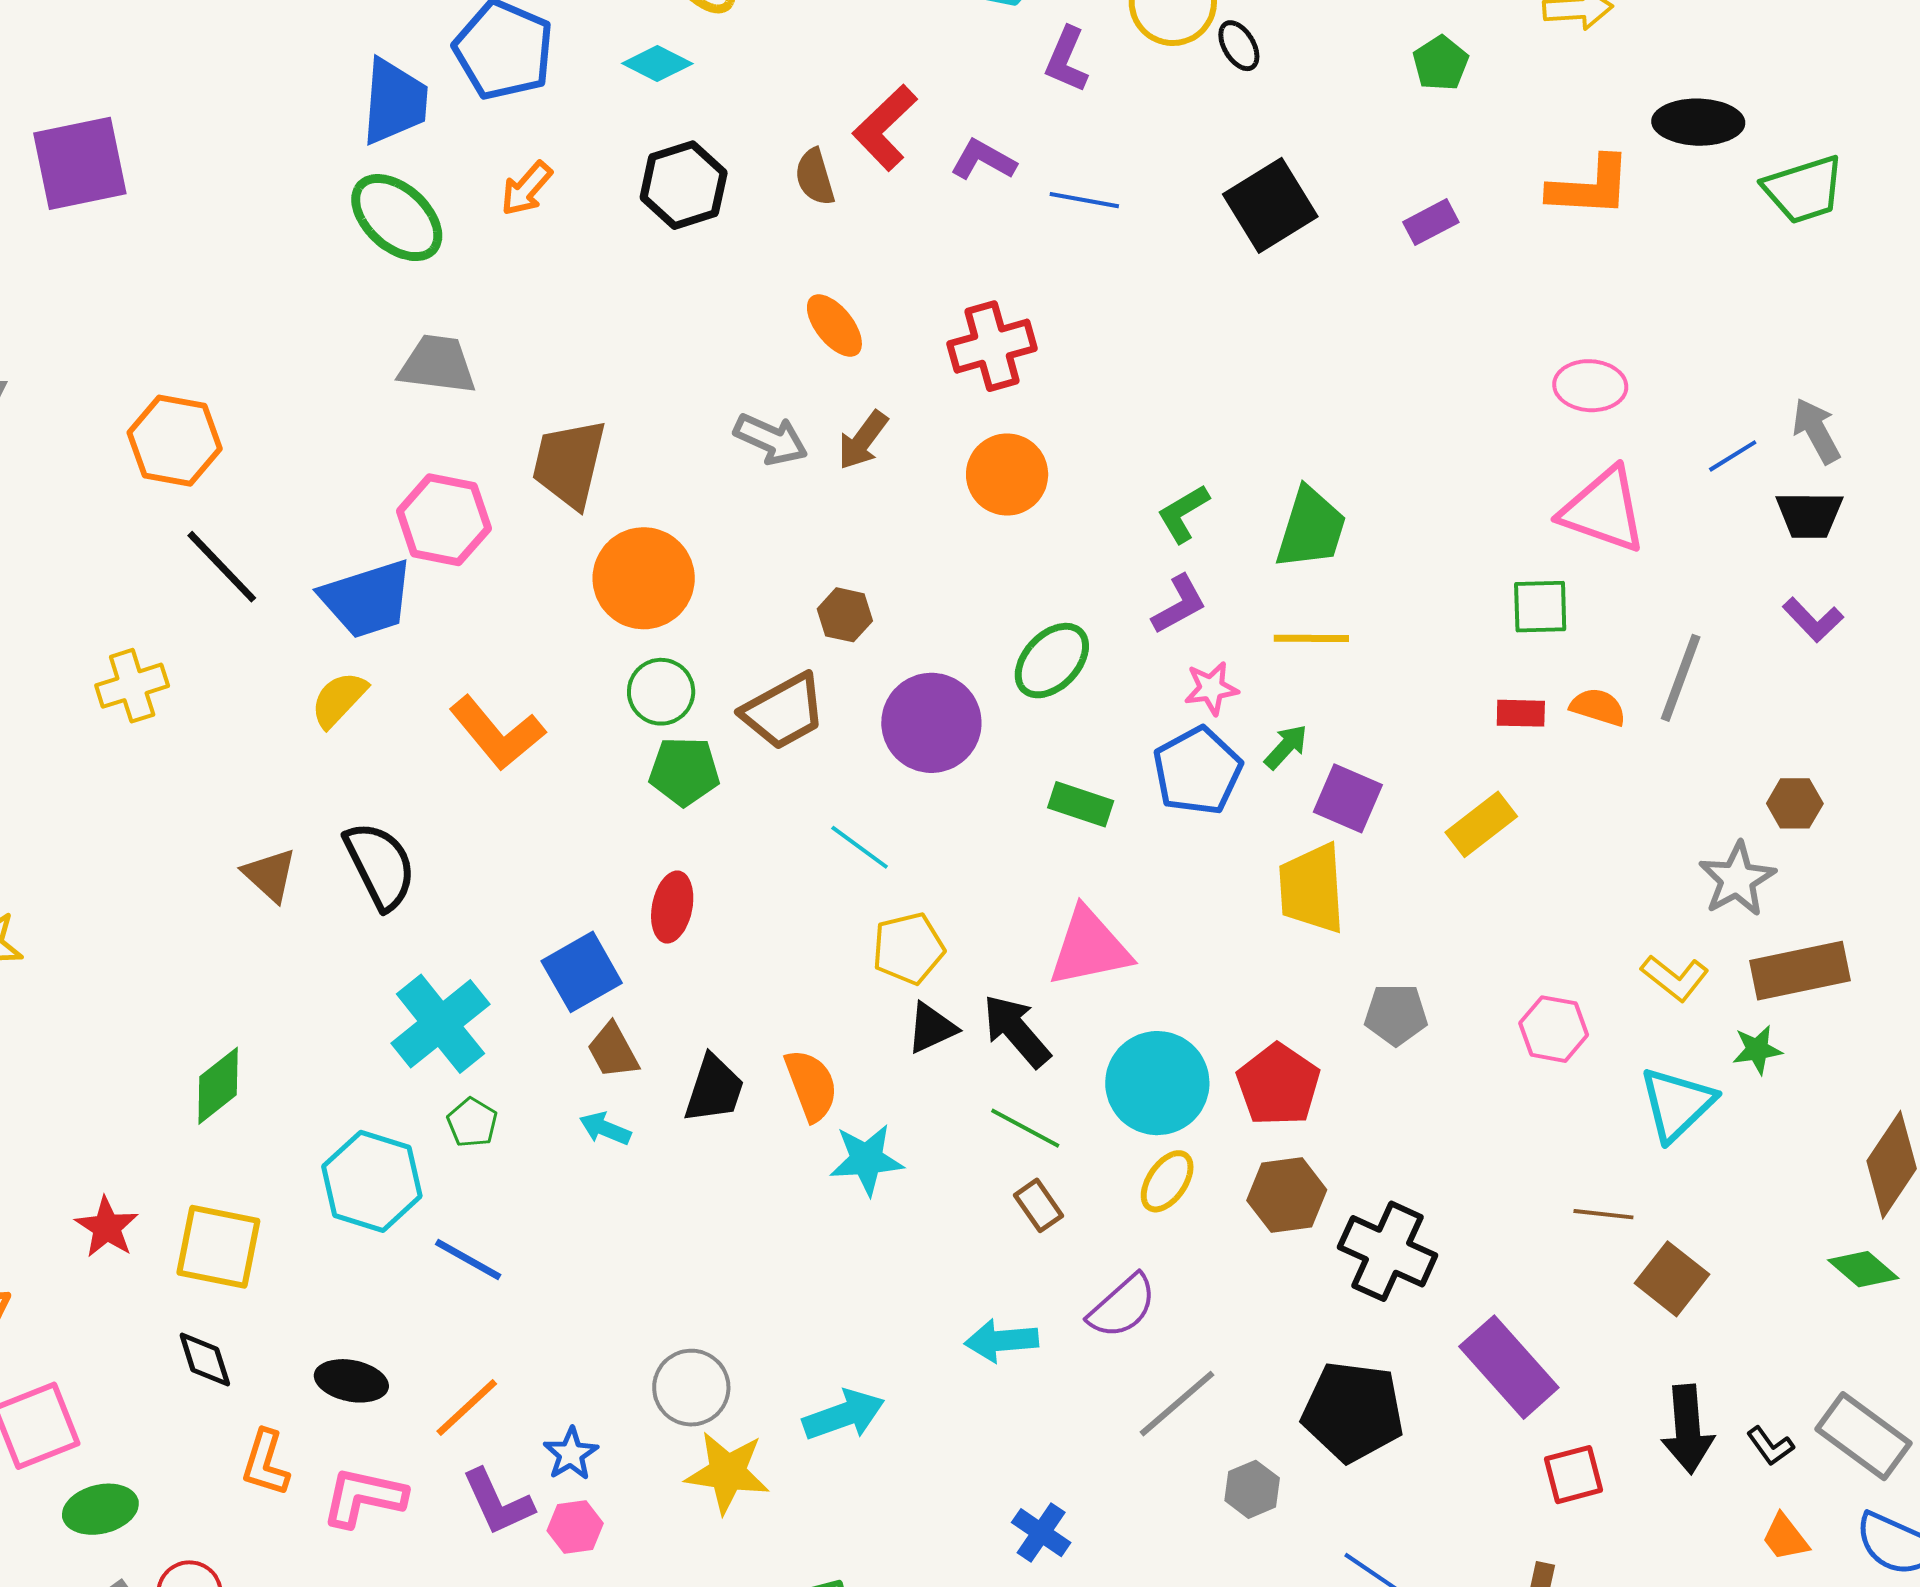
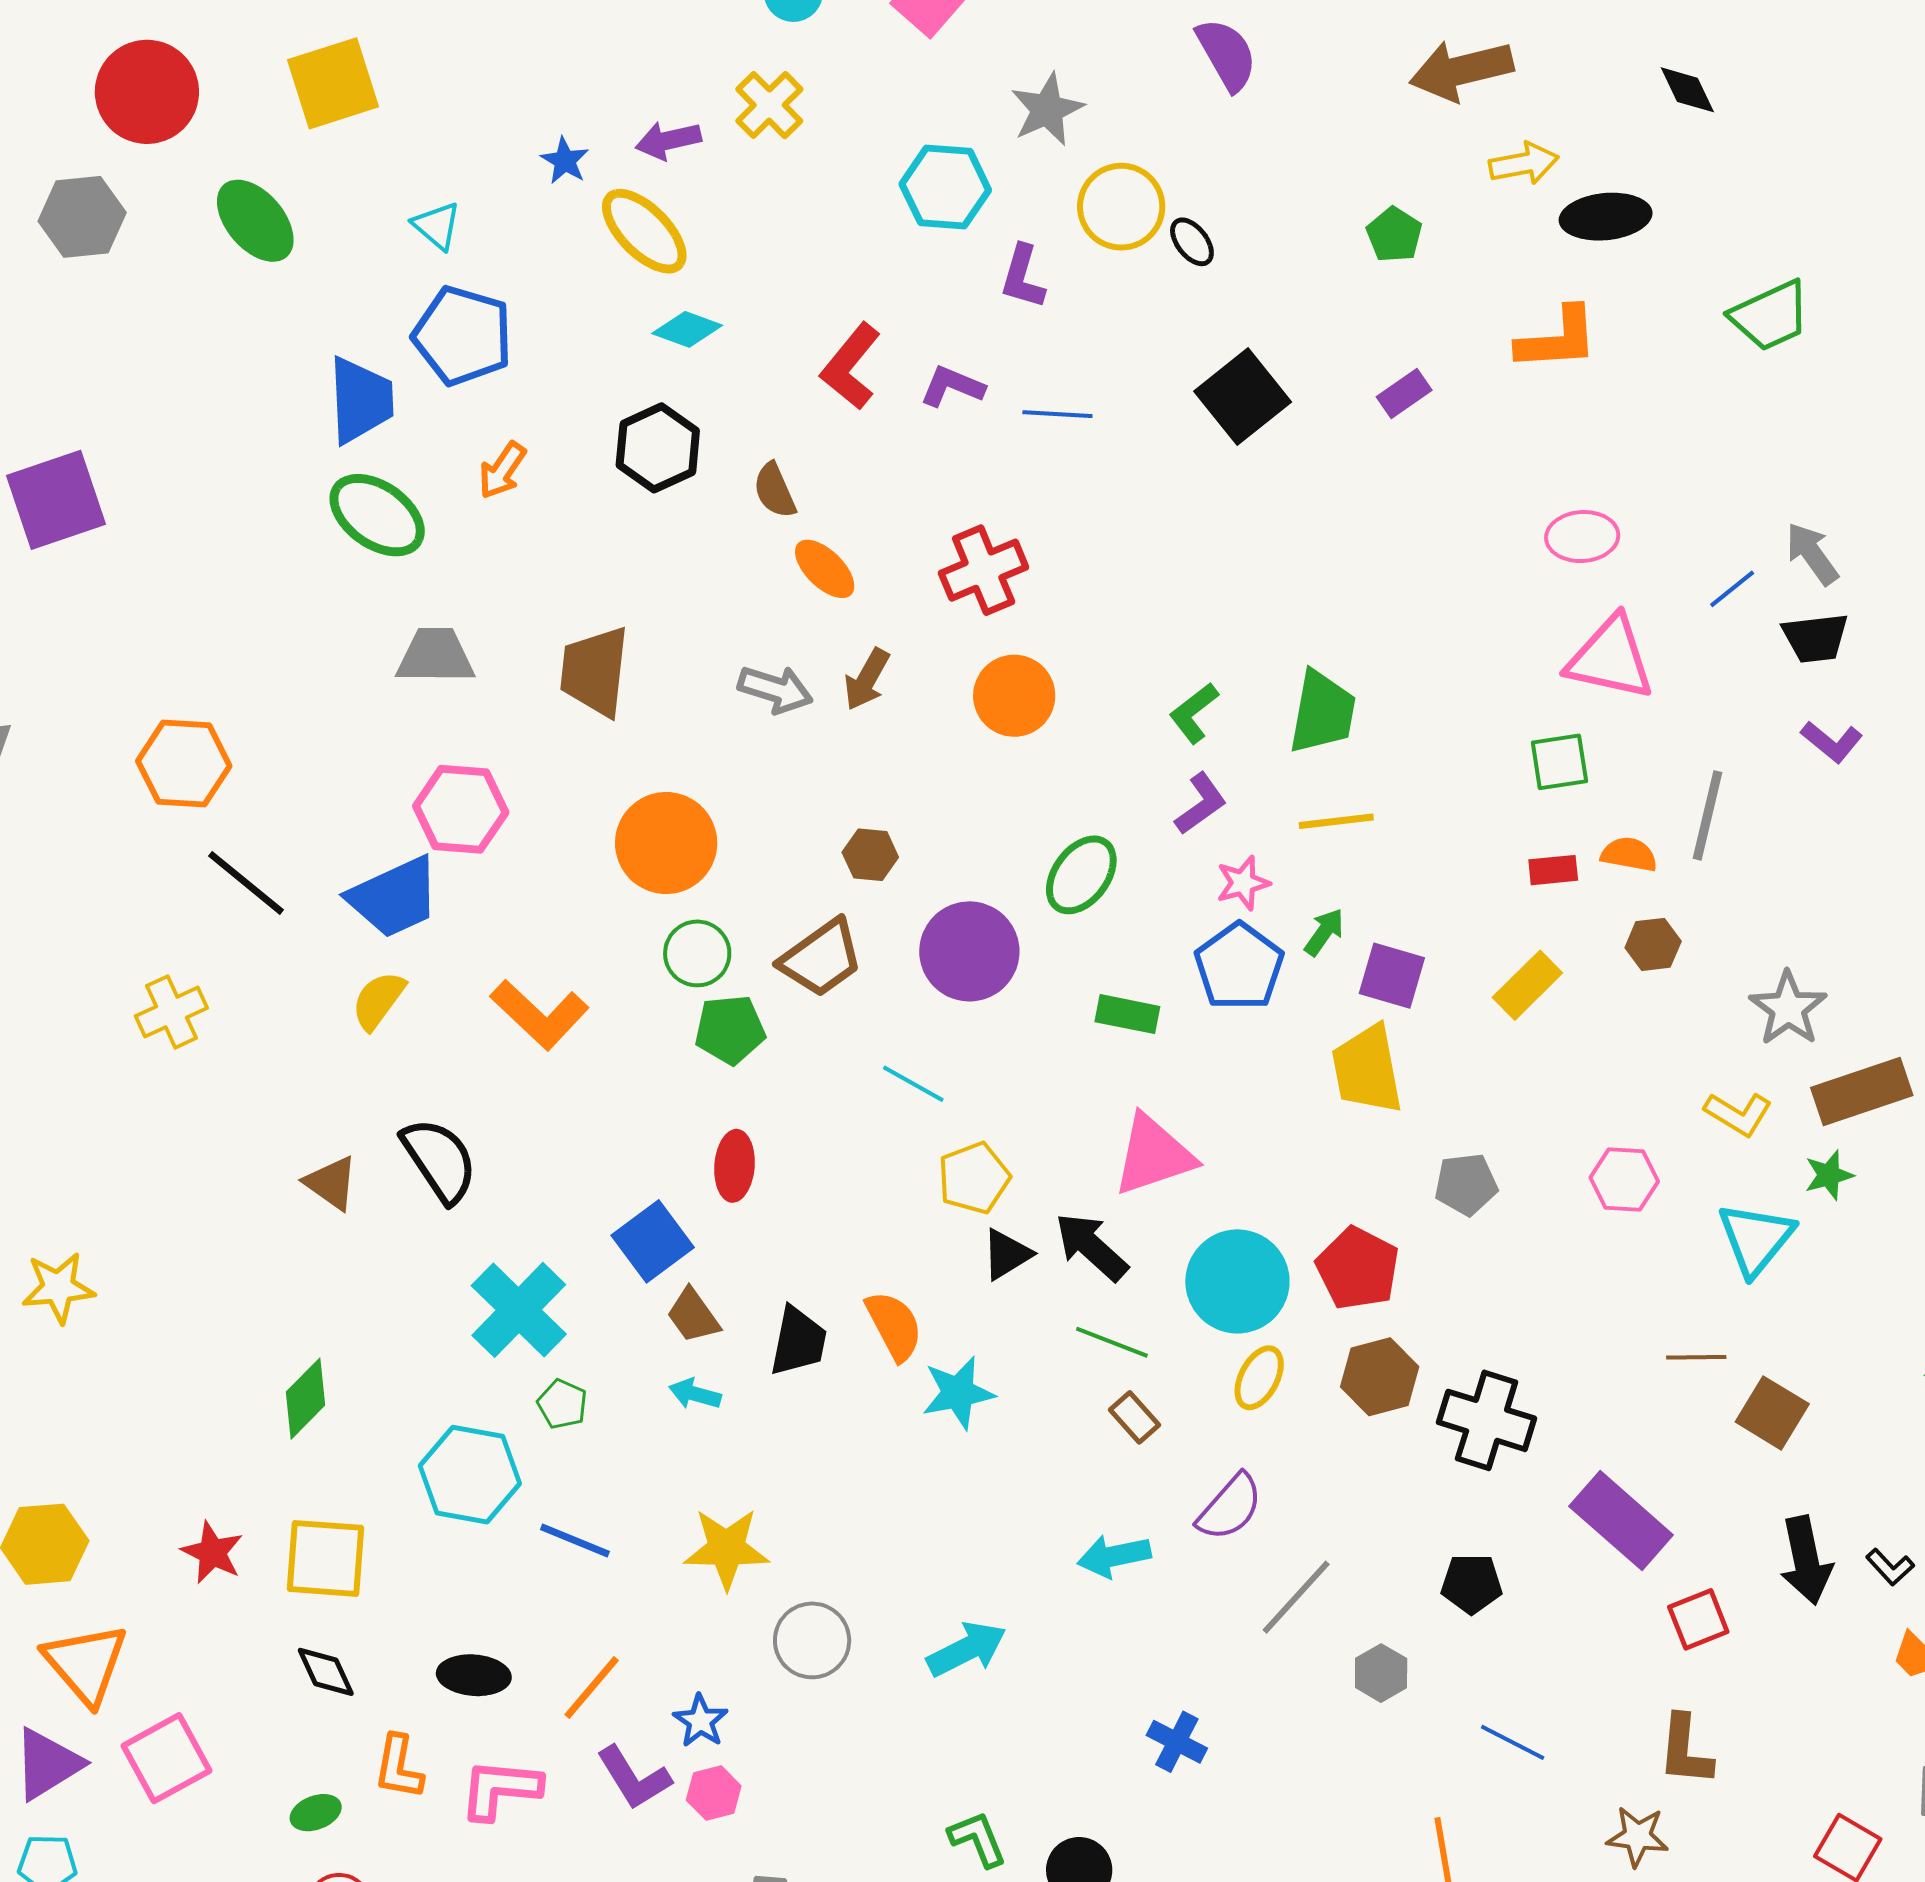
cyan diamond: (657, 63) -> (687, 329), moved
black ellipse: (1698, 122) -> (1606, 217), moved
brown semicircle: (815, 177) -> (775, 490), moved
brown trapezoid: (569, 464) -> (595, 671), moved
brown hexagon: (1795, 803) -> (1653, 944), moved
black pentagon: (1353, 1412) -> (1472, 1584), size x0.6
yellow star: (727, 1472) -> (726, 1549), moved
green ellipse: (100, 1509) -> (316, 1813), moved, size x0.7

